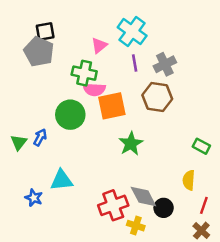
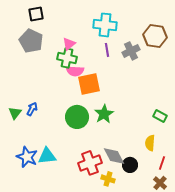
black square: (45, 31) -> (36, 14), moved
cyan cross: (132, 31) -> (105, 25), turned -30
pink triangle: (99, 45) -> (69, 44), moved
brown hexagon: (157, 97) -> (155, 36), moved
green circle: (70, 115) -> (77, 117), moved
cyan triangle: (61, 180) -> (47, 156), moved
blue star: (34, 198) -> (27, 157), size x1.5

